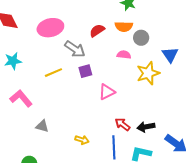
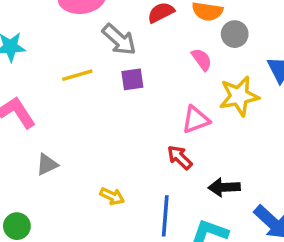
pink semicircle: (124, 55) -> (202, 59), turned 40
pink triangle: (107, 92) -> (196, 120), moved
red arrow: (122, 124) -> (180, 157), moved
gray triangle: (42, 126) -> (47, 164), turned -48

